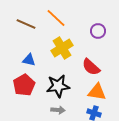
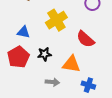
black star: (58, 86) -> (44, 54), moved, size x0.6
orange triangle: (97, 92) -> (71, 64), moved

